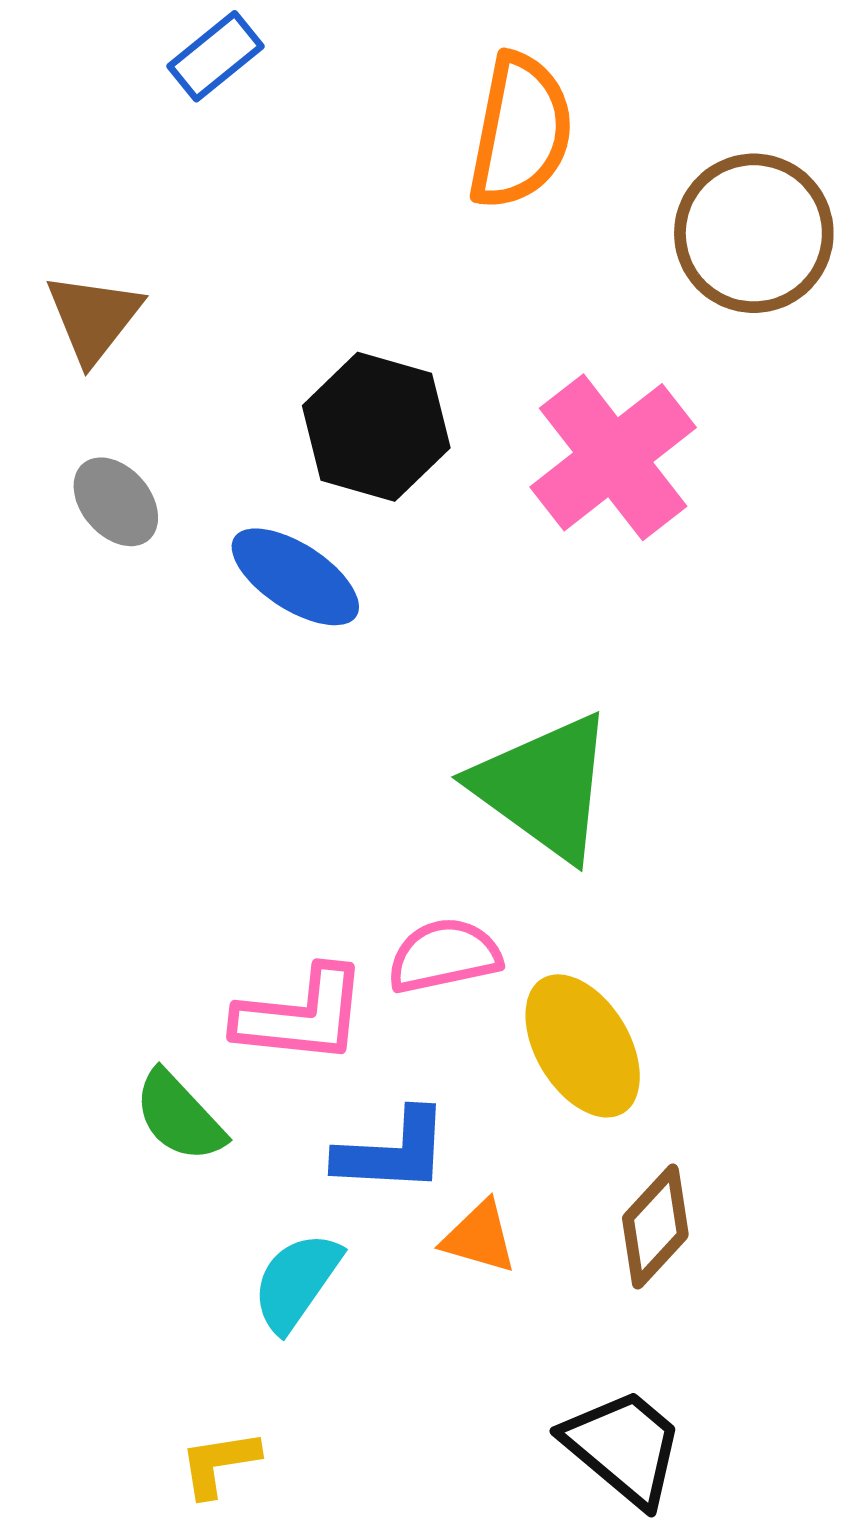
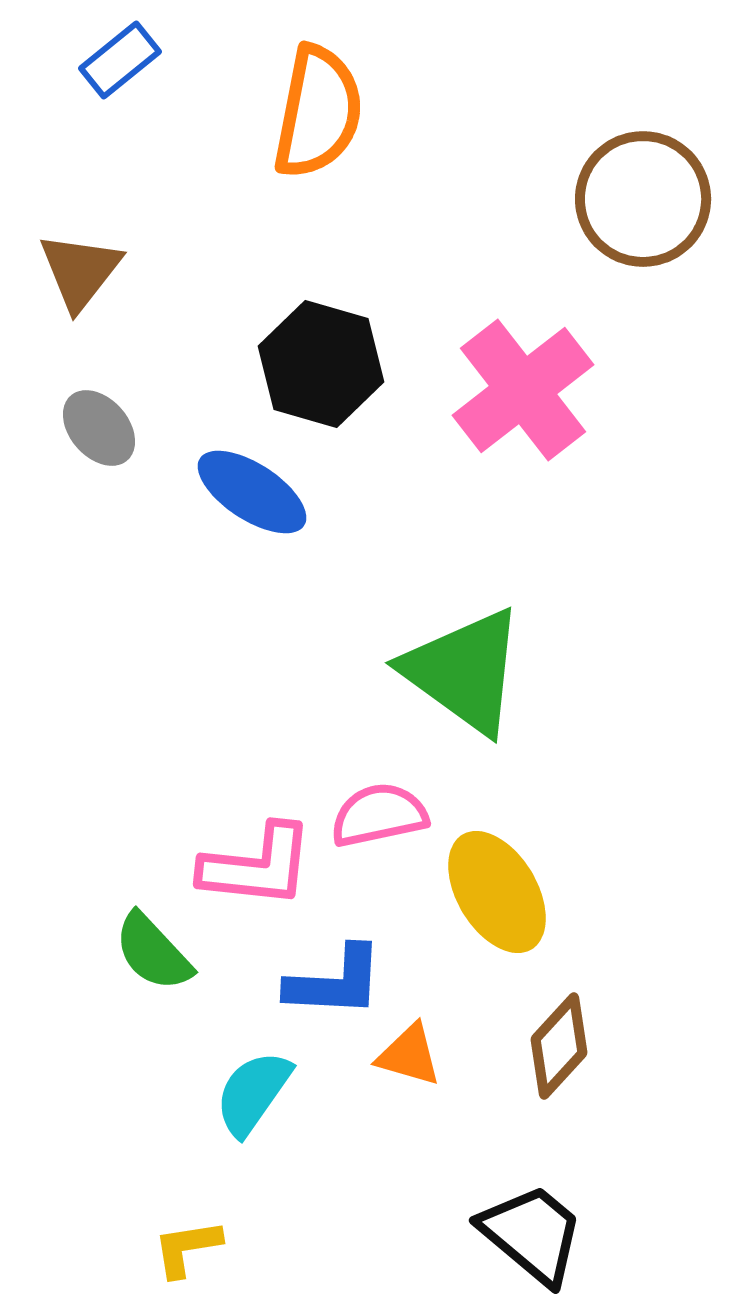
blue rectangle: (216, 56) -> (120, 60), moved
orange semicircle: (520, 131) -> (318, 112), moved

